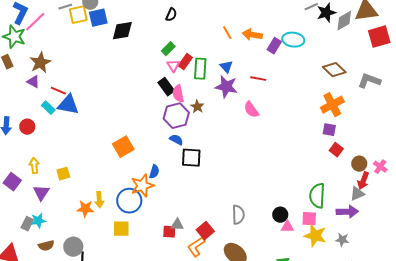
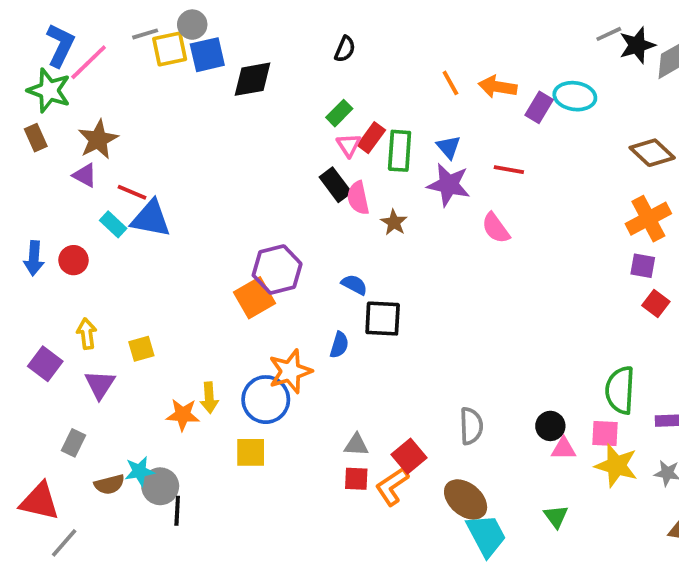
purple hexagon: (176, 116) -> (277, 270), moved
blue semicircle: (154, 172) -> (339, 345), moved
cyan star: (38, 221) -> (139, 471), moved
red square: (169, 232) -> (356, 479), moved

